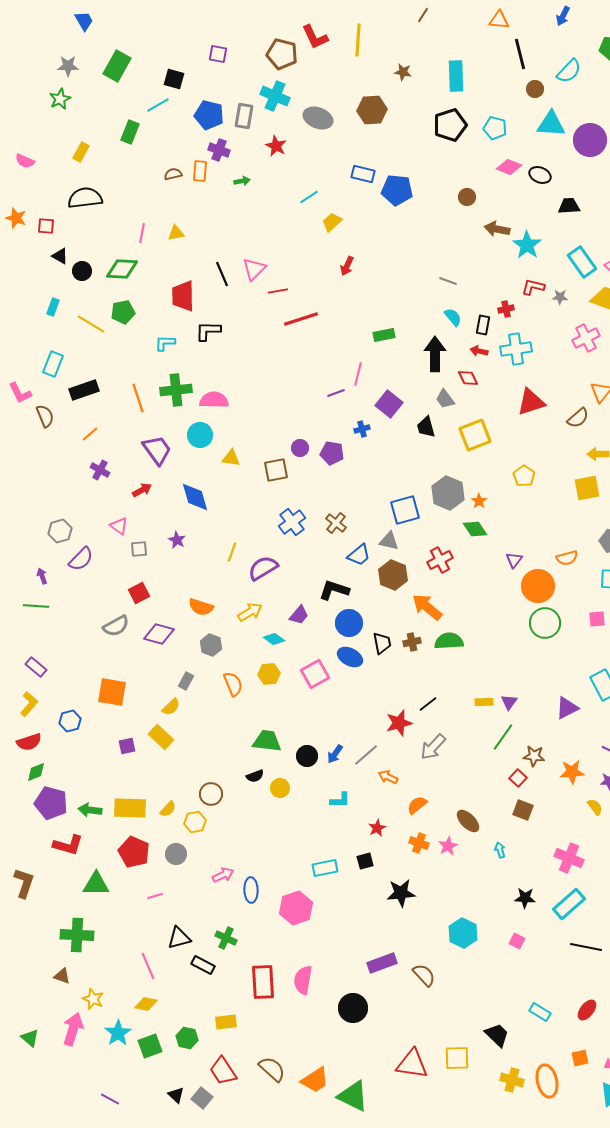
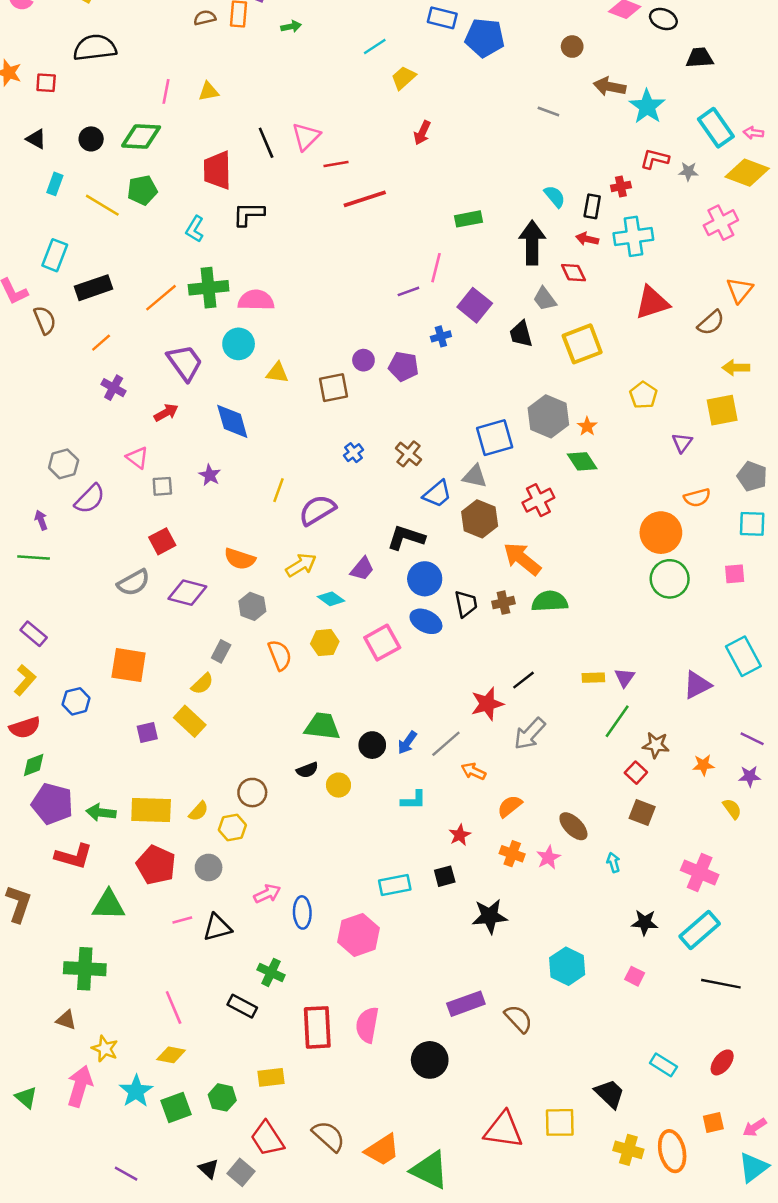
black triangle: (60, 256) -> (36, 139), moved
gray line: (448, 281) -> (548, 111), moved
cyan L-shape: (165, 343) -> (195, 229), turned -60
orange line: (138, 398) -> (161, 298), turned 68
blue cross: (292, 522) -> (353, 453), size x0.6
purple triangle: (514, 560) -> (682, 443), moved
orange star: (572, 772) -> (703, 765), size x0.7
black triangle: (179, 938) -> (217, 927), moved

